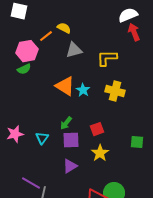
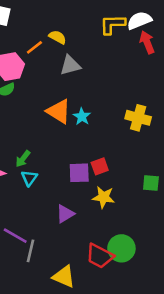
yellow L-shape: (107, 58) -> (113, 24), moved
yellow cross: (115, 91) -> (138, 118), moved
green arrow: (66, 123) -> (23, 159), moved
purple square: (71, 140) -> (79, 173), moved
yellow star: (100, 153) -> (104, 197), turned -30

